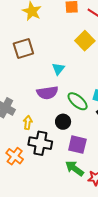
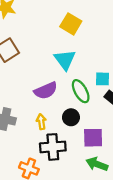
cyan triangle: (58, 69) -> (65, 60), moved, size x1.5
green ellipse: (78, 101) -> (81, 91), turned 35
yellow arrow: (28, 123) -> (41, 122), moved

